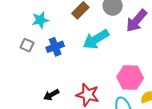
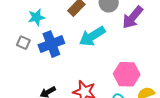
blue cross: (55, 47) -> (51, 44), size x1.4

